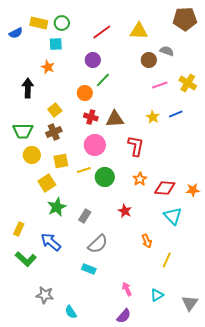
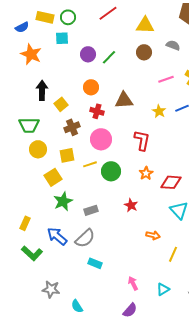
red line: (102, 32) -> (108, 13), moved
purple circle: (93, 60) -> (88, 54), moved
brown circle: (149, 60) -> (144, 52), moved
orange star: (48, 67) -> (31, 54), moved, size x1.5
green line: (103, 80) -> (109, 57), moved
black arrow: (28, 88) -> (42, 90), moved
brown triangle: (115, 119) -> (124, 100), moved
brown cross: (54, 132) -> (72, 127), moved
gray rectangle: (85, 216) -> (91, 210), turned 40
orange arrow: (147, 241) -> (153, 235), turned -56
gray semicircle: (98, 244) -> (85, 238), moved

